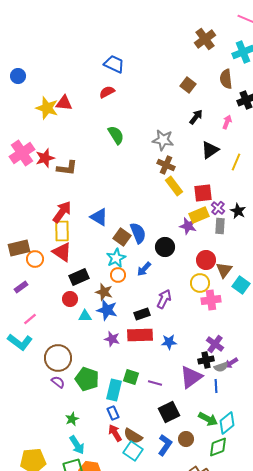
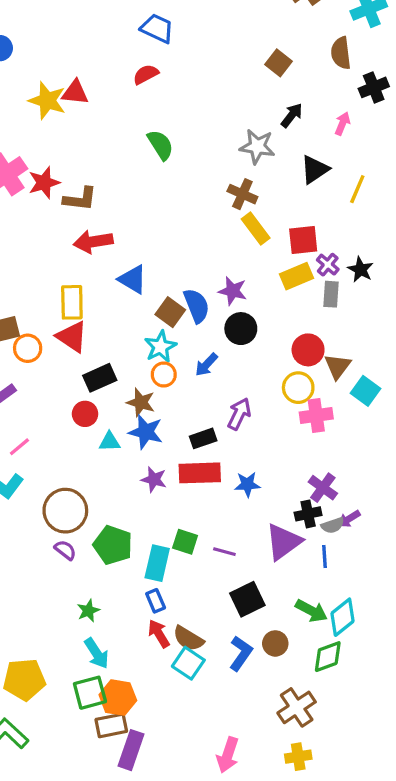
gray star: (163, 140) -> (257, 147), moved
red arrow: (62, 212) -> (93, 242), moved, turned -135
purple star: (188, 226) -> (233, 291), moved

